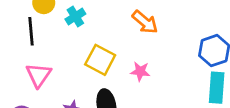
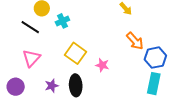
orange arrow: (145, 22) -> (135, 41), moved
black line: (31, 31) -> (30, 27), turned -60

